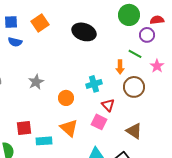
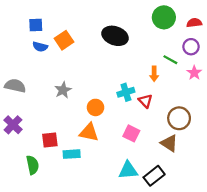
orange square: (40, 23) -> (64, 40), moved
purple circle: (147, 35) -> (191, 47), moved
brown circle: (134, 87) -> (179, 118), moved
red triangle: (108, 105) -> (145, 101), moved
orange triangle: (69, 128) -> (89, 132), moved, turned -30

